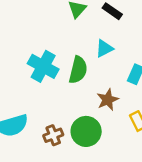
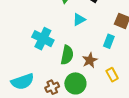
cyan triangle: (104, 48) -> (79, 20), moved
green semicircle: (78, 70) -> (67, 55), moved

